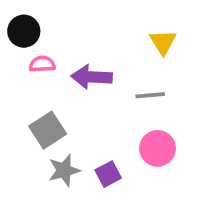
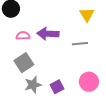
pink semicircle: (42, 64) -> (23, 36), moved
pink circle: (158, 148) -> (89, 82), moved

